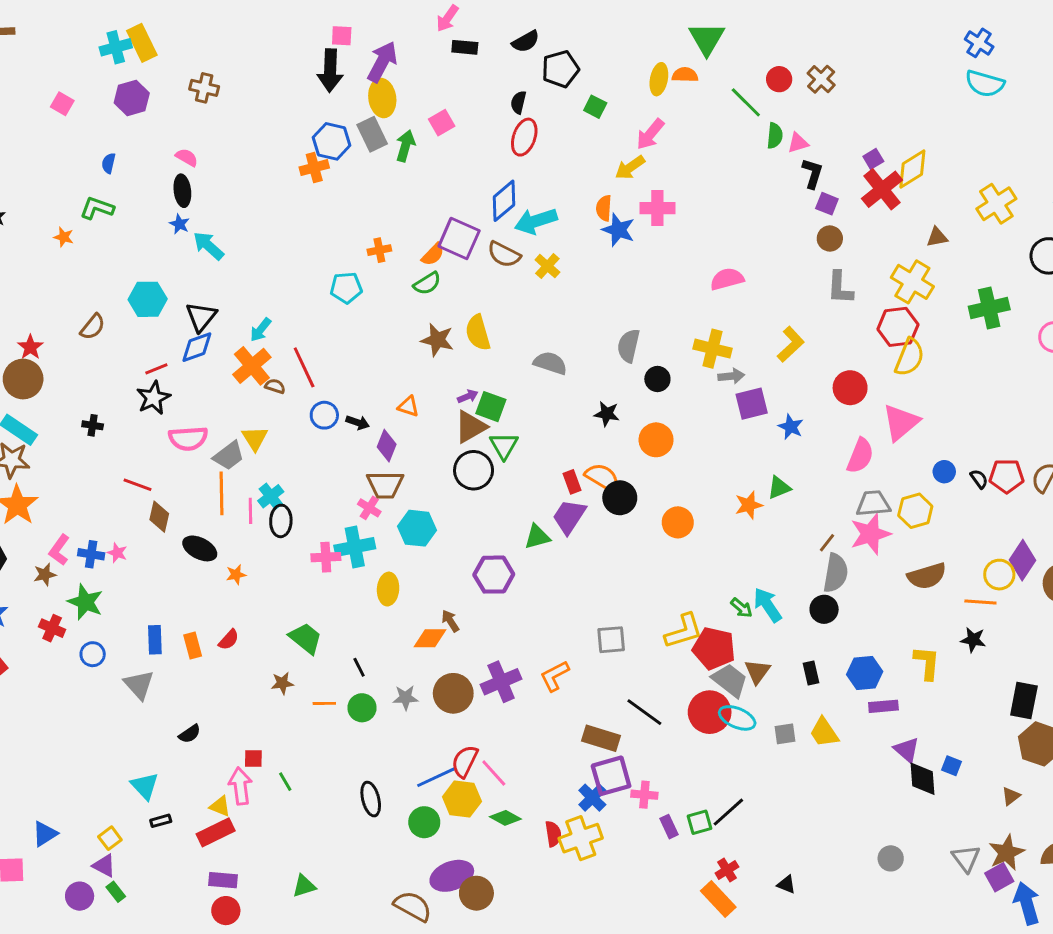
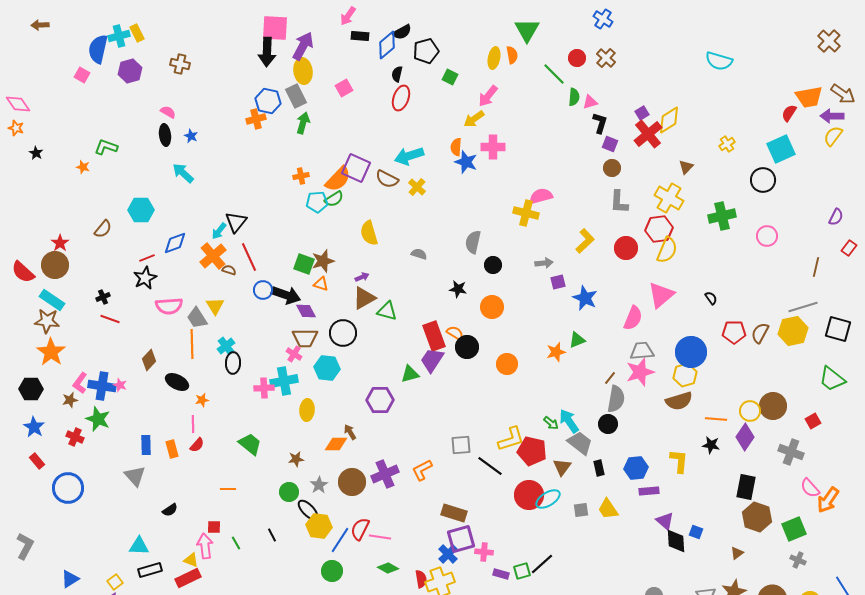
pink square: (342, 36) -> (275, 28), size x1.8
yellow rectangle: (142, 43) -> (137, 33), size x0.7
blue cross: (979, 43) -> (603, 19), moved
orange semicircle: (685, 75) -> (512, 55), turned 78
green arrow: (405, 146) -> (303, 123), moved
blue semicircle: (109, 163) -> (98, 49), moved, size x2.0
blue diamond: (504, 201) -> (387, 45), moved
yellow cross: (996, 204) -> (727, 144), size x0.6
blue star: (179, 224) -> (191, 136), moved
brown triangle: (937, 237) -> (686, 167), turned -35
orange semicircle: (433, 254) -> (338, 179), size x1.6
cyan pentagon: (346, 288) -> (317, 202), moved
black triangle: (201, 317) -> (236, 222), moved
brown star: (437, 340) -> (323, 261), moved, turned -30
yellow cross: (713, 349) -> (526, 213), moved
gray semicircle: (550, 363) -> (419, 254), size x0.7
red circle: (850, 388) -> (626, 248), moved
purple square: (752, 404) -> (558, 282), size x0.7
green square: (491, 407) -> (304, 264), moved
black arrow: (358, 422) -> (286, 295), size x1.8
black cross: (93, 425) -> (103, 297), turned -32
blue star: (791, 427) -> (585, 298), size x1.4
purple diamond: (387, 446) -> (306, 311), turned -50
green triangle: (504, 446) -> (387, 311), turned -45
gray trapezoid: (229, 456) -> (197, 318), turned 95
black circle: (474, 470) -> (343, 333), moved
blue circle: (944, 472) -> (691, 352), moved, size x2.0
orange semicircle: (602, 477) -> (455, 333), size x0.7
black semicircle: (979, 479) -> (711, 298), moved
red rectangle: (572, 482) -> (434, 336), size x1.8
red line: (137, 485) -> (110, 319), moved
pink line: (250, 511) -> (193, 424), moved
yellow hexagon: (915, 511) -> (685, 375), moved
brown diamond: (159, 517) -> (149, 360), turned 30
blue cross: (91, 554) -> (102, 386), size x1.5
purple diamond: (1022, 560) -> (745, 437), moved
yellow circle: (999, 575) -> (750, 411), moved
blue circle: (93, 654) -> (68, 488), moved, size x1.8
black line: (359, 667) -> (272, 535), moved
gray trapezoid: (730, 680) -> (580, 443), moved
brown star: (282, 683) -> (296, 459), moved
gray star: (405, 698) -> (319, 485), turned -30
orange line: (324, 703) -> (228, 489), moved
black line: (644, 712) -> (490, 466), moved
cyan ellipse: (737, 718) -> (548, 499), turned -55
pink line: (494, 773) -> (380, 537), turned -40
blue line: (436, 777) -> (340, 540), turned -32
cyan triangle: (145, 786) -> (139, 546), turned -45
black ellipse: (371, 799) -> (308, 510), moved, turned -30
yellow hexagon: (462, 799) -> (319, 526), moved
black rectangle: (161, 821) -> (150, 570), size x1.6
purple rectangle: (669, 827) -> (501, 574), turned -49

